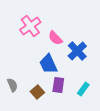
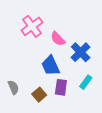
cyan rectangle: (83, 89) -> (86, 82), moved

